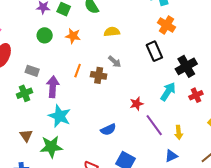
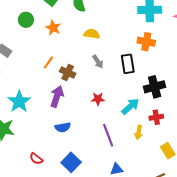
orange cross: (166, 25) -> (146, 42), turned -36
gray arrow: (115, 62) -> (98, 62), moved
purple arrow: (53, 87) -> (57, 97), moved
red star: (137, 104) -> (98, 99), moved
yellow arrow: (179, 132) -> (139, 132), moved

